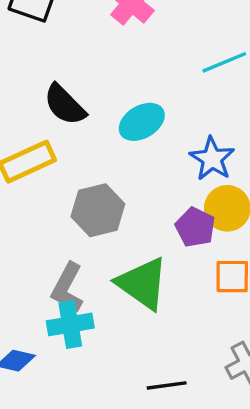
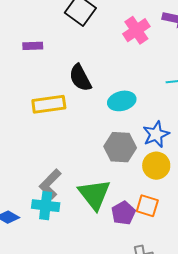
gray hexagon: (98, 210) -> (120, 147), moved
purple pentagon: (195, 227) -> (123, 213), moved

